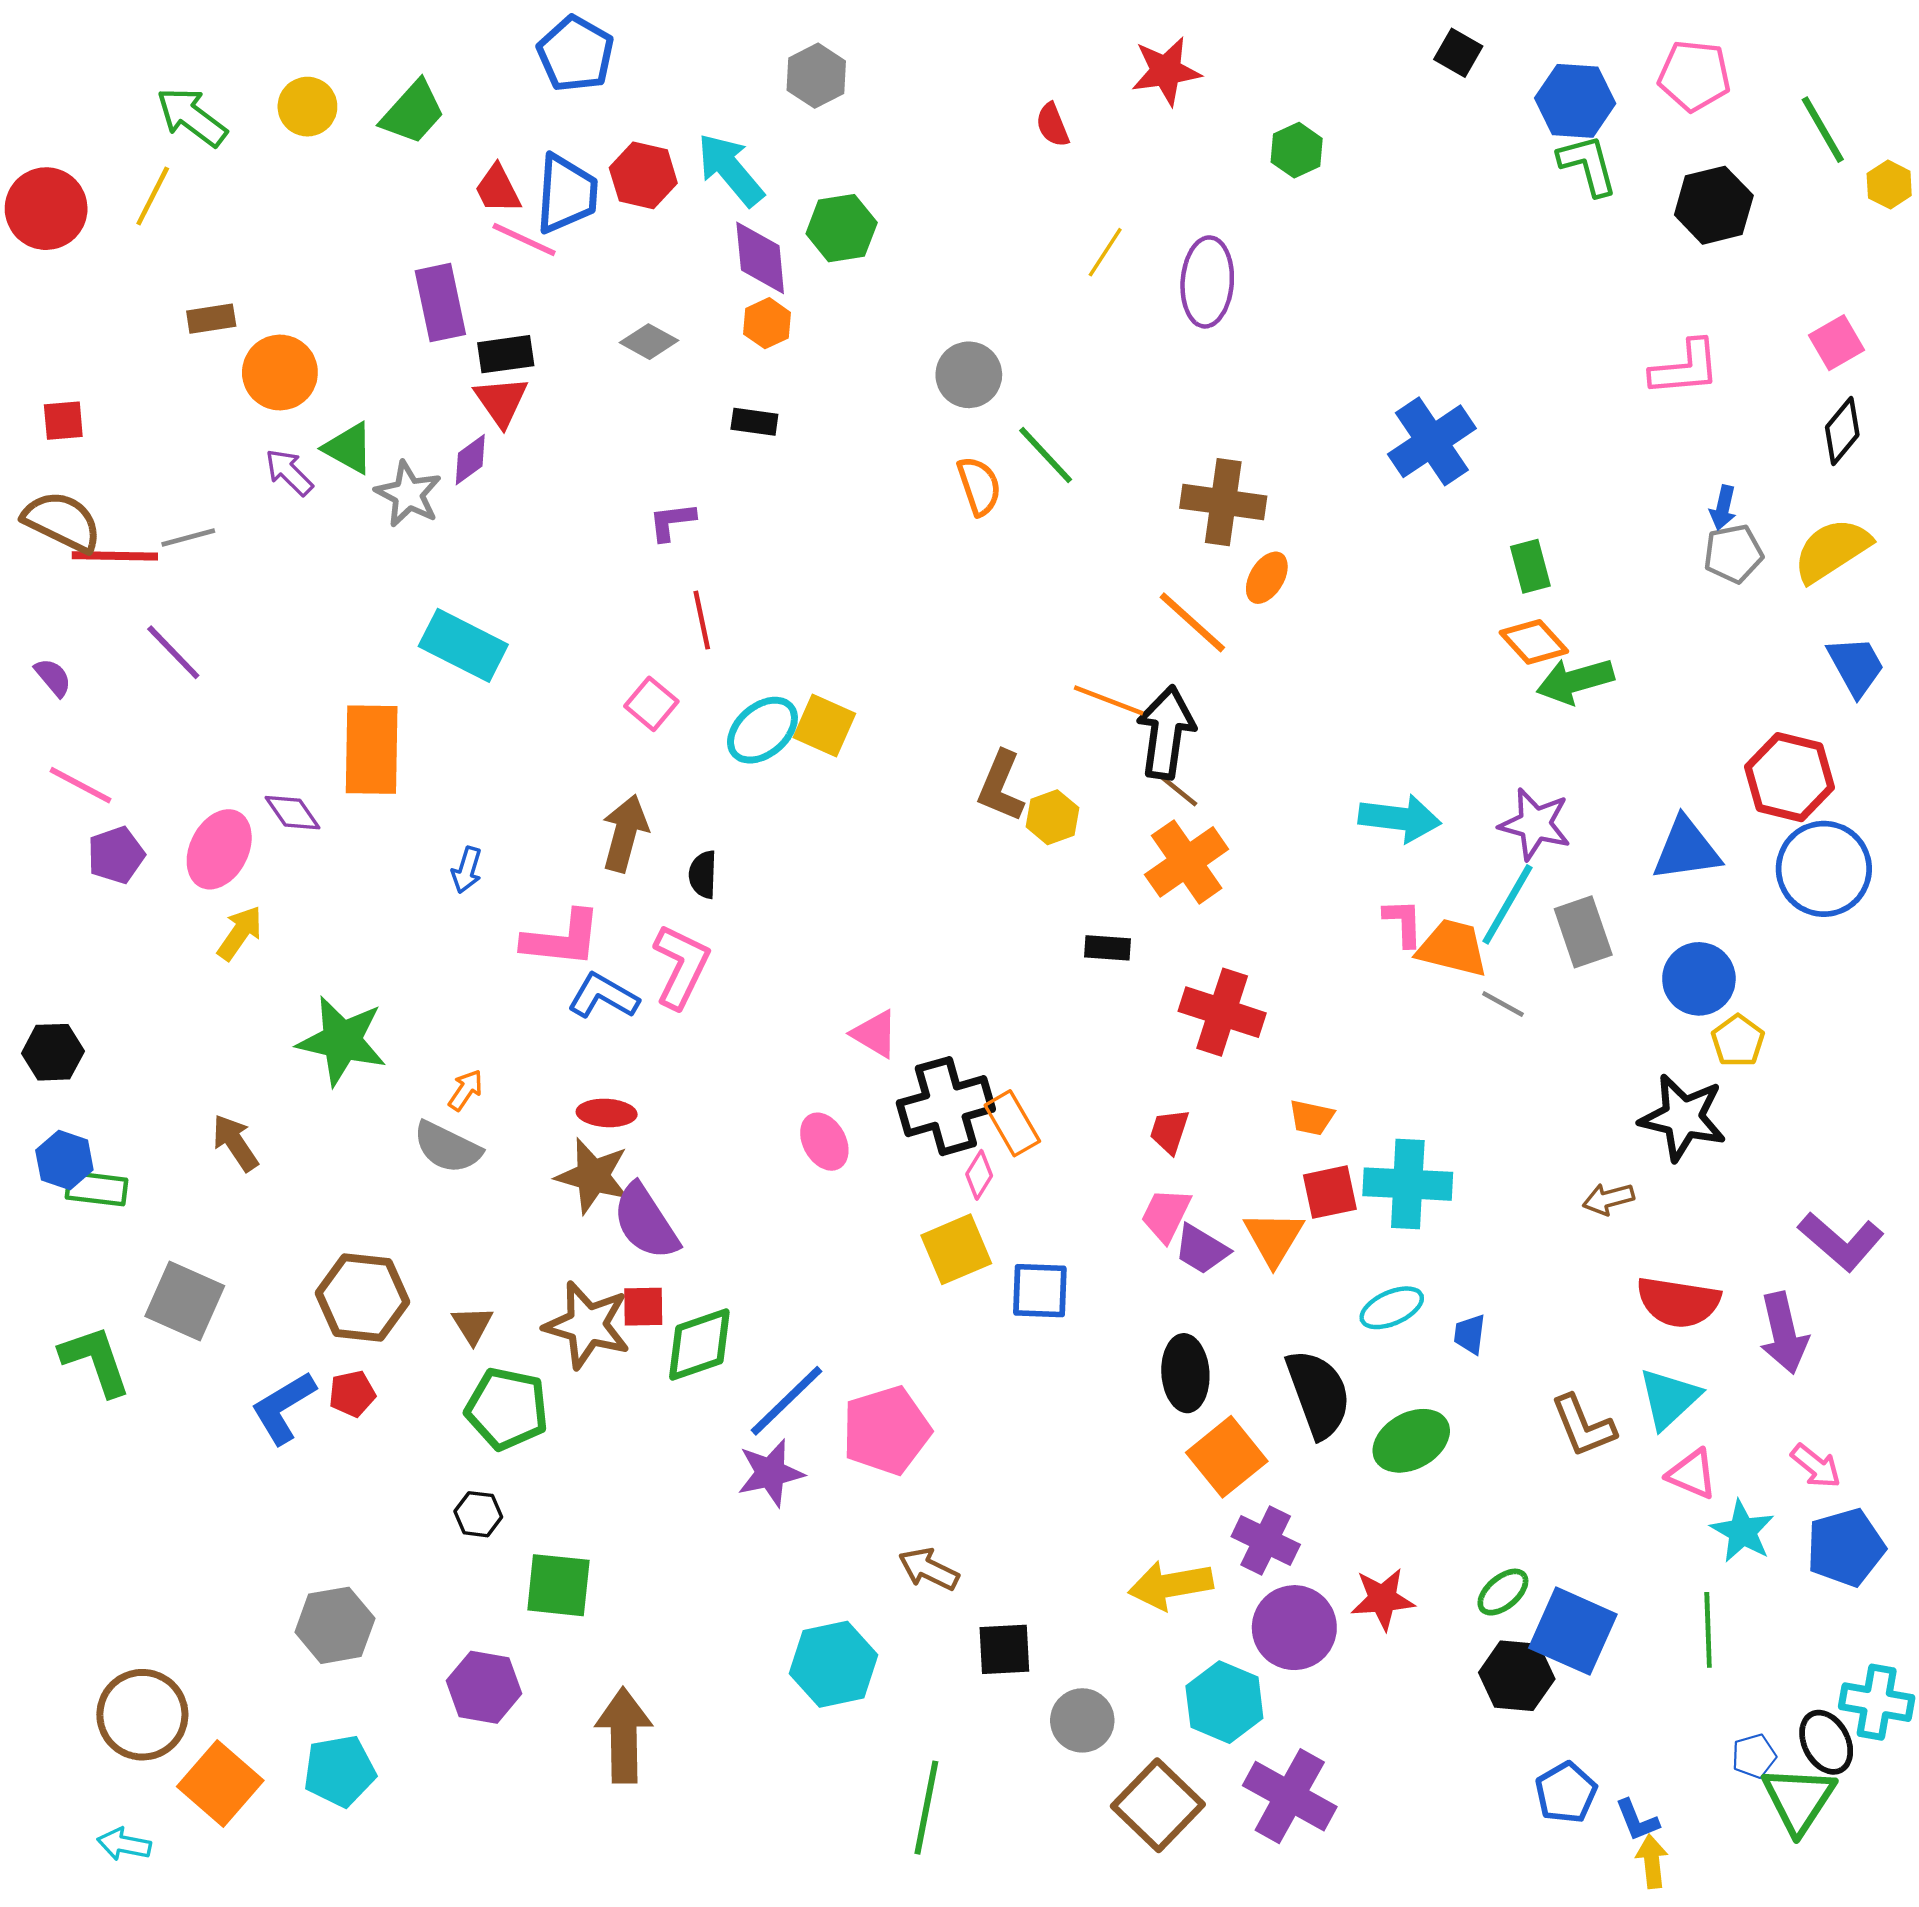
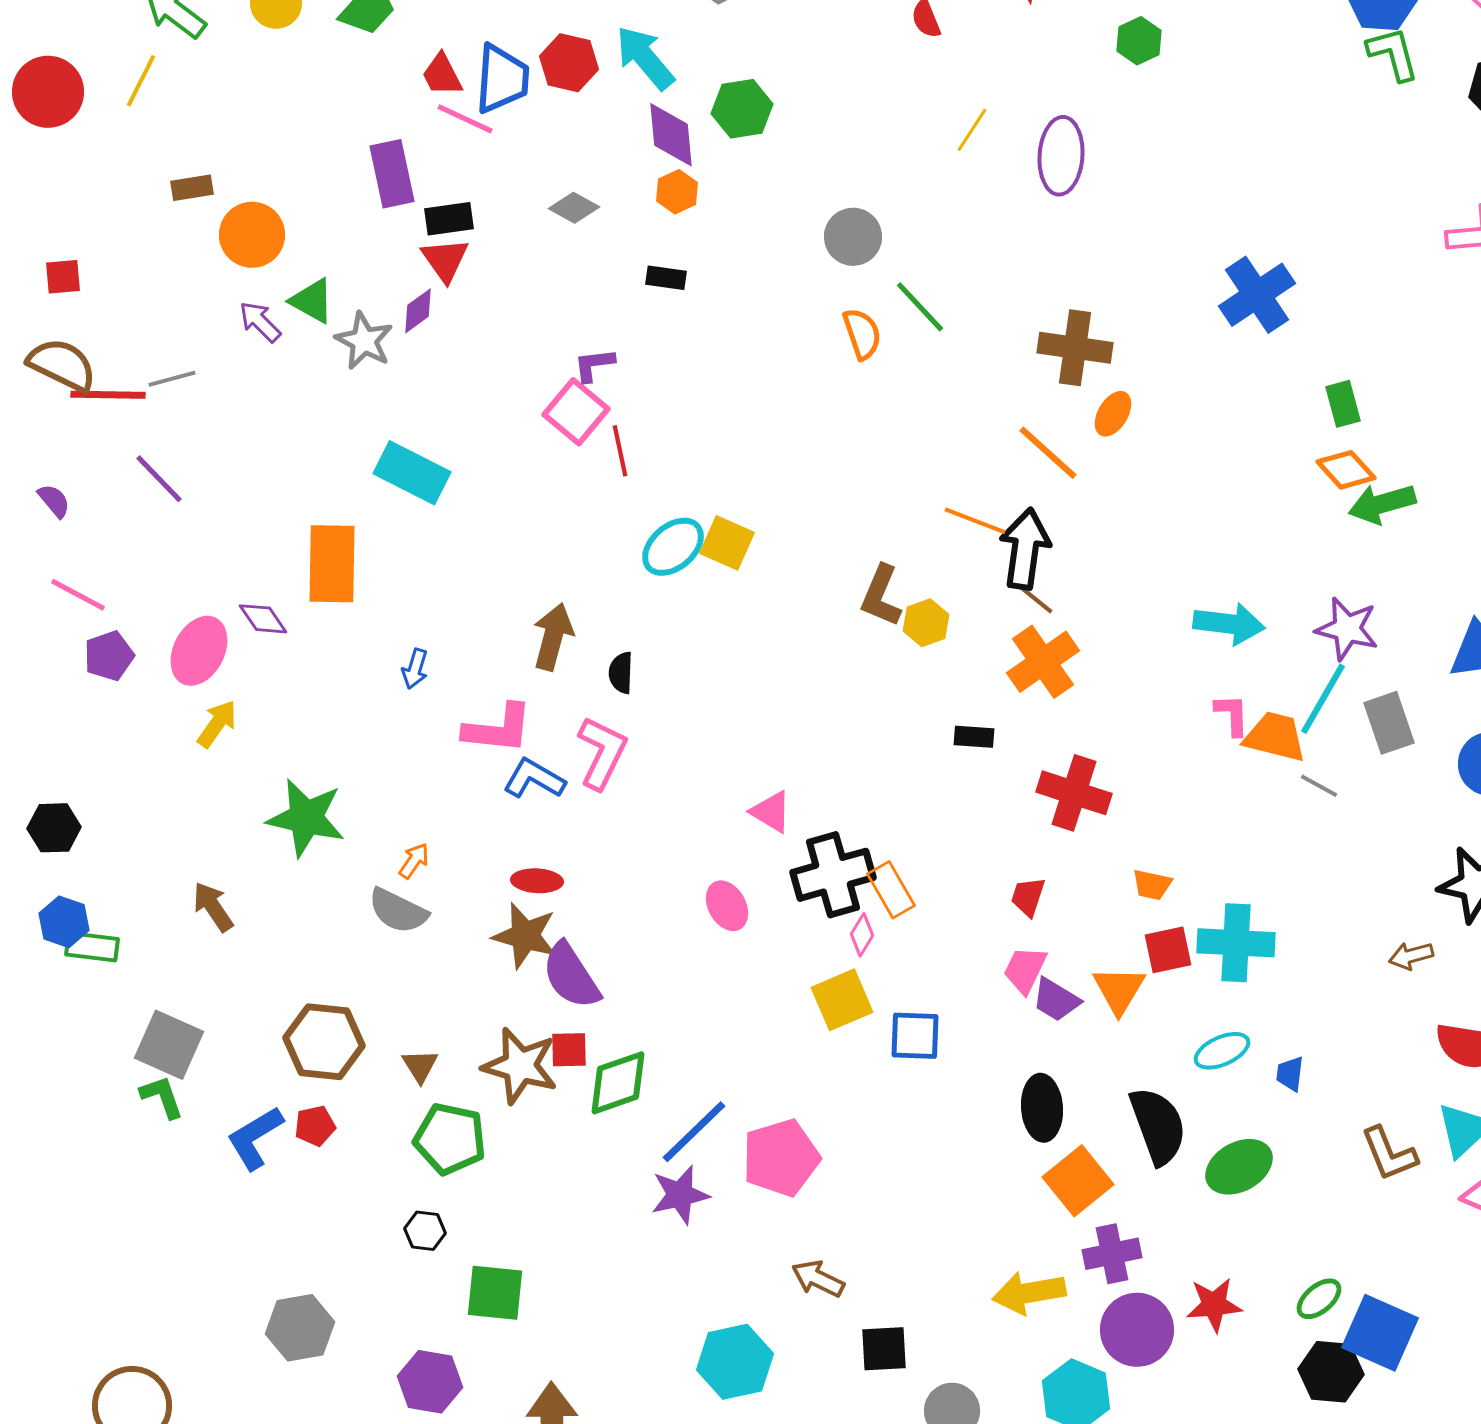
pink square: (651, 704) -> (576, 412), moved, size x1.4
green L-shape: (95, 1361) -> (162, 1097), moved, size x0.7
purple cross: (1266, 1540) -> (1112, 1254), turned -38

